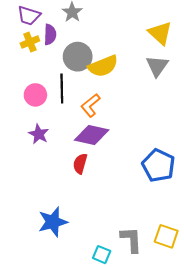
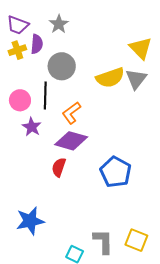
yellow semicircle: (103, 66) -> (110, 78), moved
purple star: (39, 134) -> (32, 127), moved
blue pentagon: (158, 165) -> (116, 172), moved

